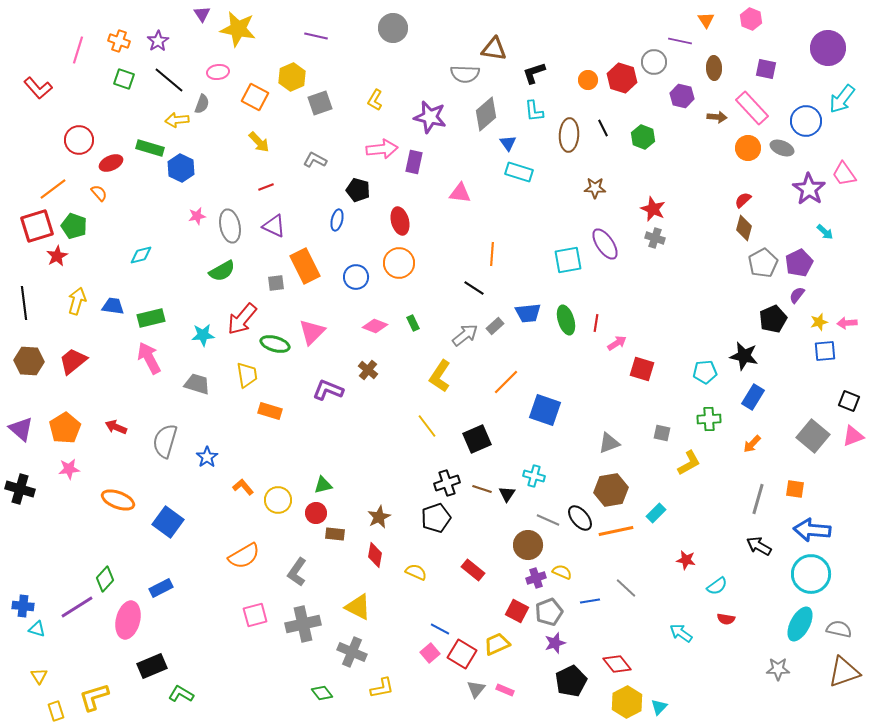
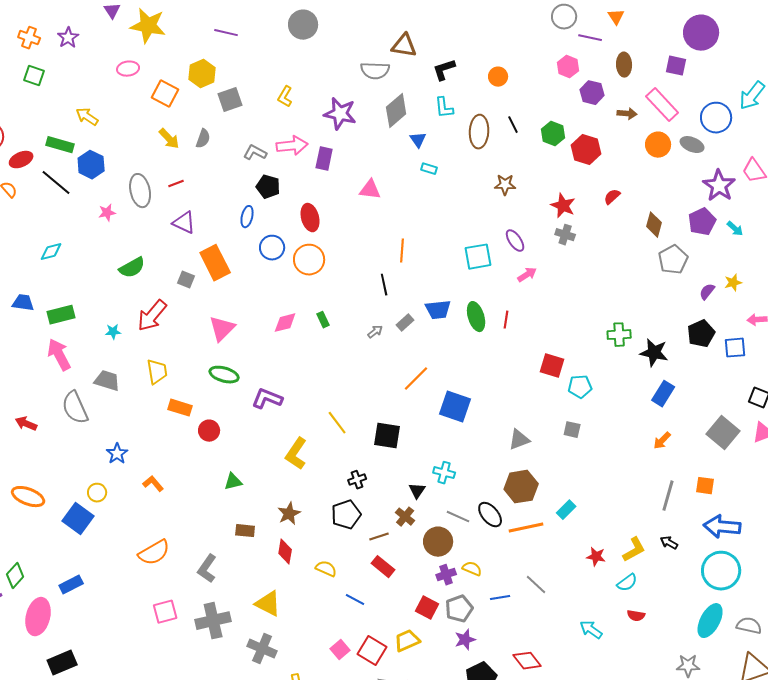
pink hexagon: (751, 19) -> (568, 67), moved
purple circle: (828, 48) -> (701, 33), moved
gray circle: (654, 62) -> (564, 17), moved
red hexagon: (622, 78) -> (586, 150), moved
black line: (169, 80) -> (56, 183), moved
gray semicircle: (202, 104) -> (203, 139), moved
yellow arrow: (177, 120) -> (87, 117), turned 40
gray L-shape: (315, 160) -> (255, 153), moved
cyan rectangle: (519, 172) -> (429, 169), size x0.6
red semicircle: (743, 200) -> (612, 197), moved
gray ellipse: (230, 226) -> (140, 191), moved
purple ellipse: (605, 244) -> (515, 241), size x0.7
purple pentagon: (799, 263) -> (702, 222), moved
blue circle: (356, 277) -> (272, 248), moved
gray square: (276, 283) -> (186, 280), turned 30
black line: (474, 288) -> (384, 285), turned 45
black pentagon: (773, 319) -> (701, 334), moved
yellow star: (819, 322) -> (733, 283), moved
pink diamond: (375, 326) -> (285, 323), turned -35
cyan star: (203, 335) -> (113, 332), size x0.7
gray arrow: (465, 335) -> (375, 332), size x0.6
pink arrow: (617, 343) -> (527, 275), moved
green ellipse: (275, 344) -> (224, 375), moved
brown cross: (368, 370) -> (405, 517), moved
cyan pentagon: (705, 372) -> (580, 387), moved
yellow L-shape: (440, 376) -> (296, 454), moved
purple L-shape: (328, 390) -> (267, 399), moved
green cross: (709, 419) -> (619, 335), moved
black square: (477, 439) -> (387, 436), turned 32
gray semicircle: (165, 441) -> (75, 408), moved, turned -40
yellow L-shape: (689, 463) -> (634, 550), moved
black cross: (447, 483) -> (357, 480), size x0.7
brown line: (482, 489) -> (379, 537), moved, turned -36
yellow circle: (278, 500) -> (97, 493), moved, size x0.7
red circle: (316, 513) -> (209, 431), moved
black arrow: (759, 546) -> (669, 543), size x0.7
blue line: (440, 629) -> (355, 600), moved

